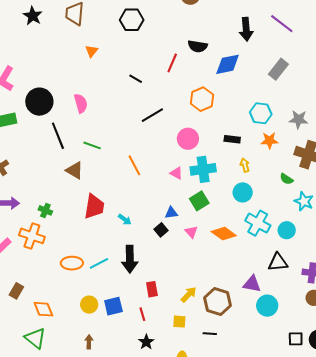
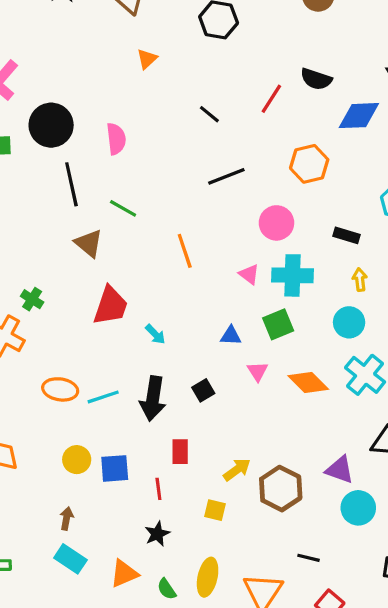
black square: (161, 230) -> (203, 390), moved
black line: (210, 334) -> (308, 558), moved

